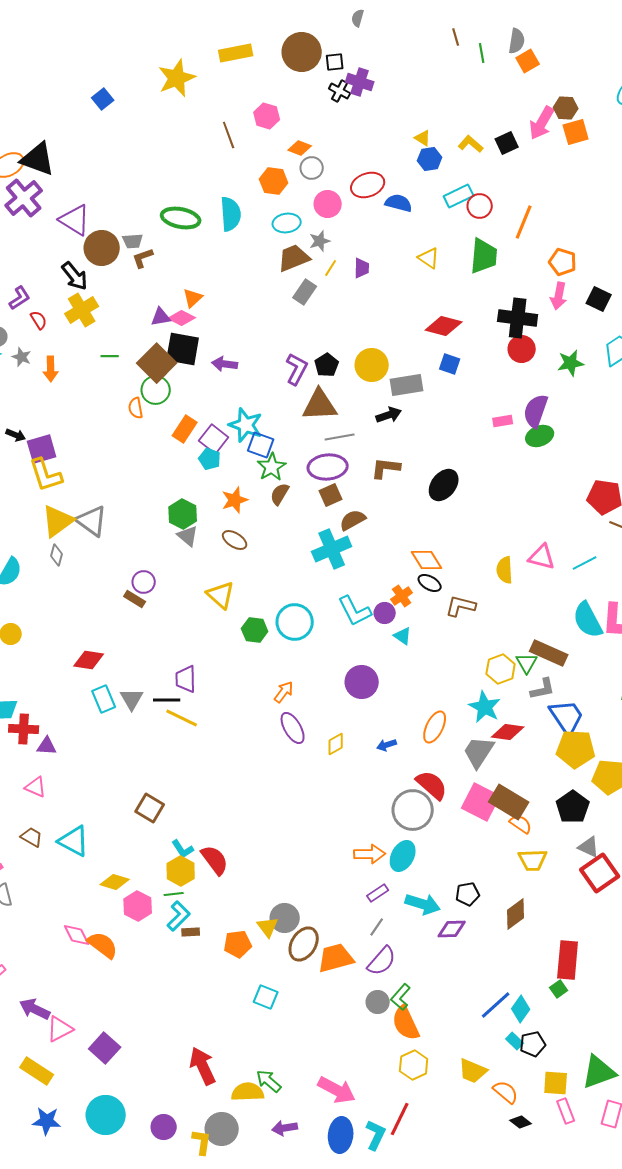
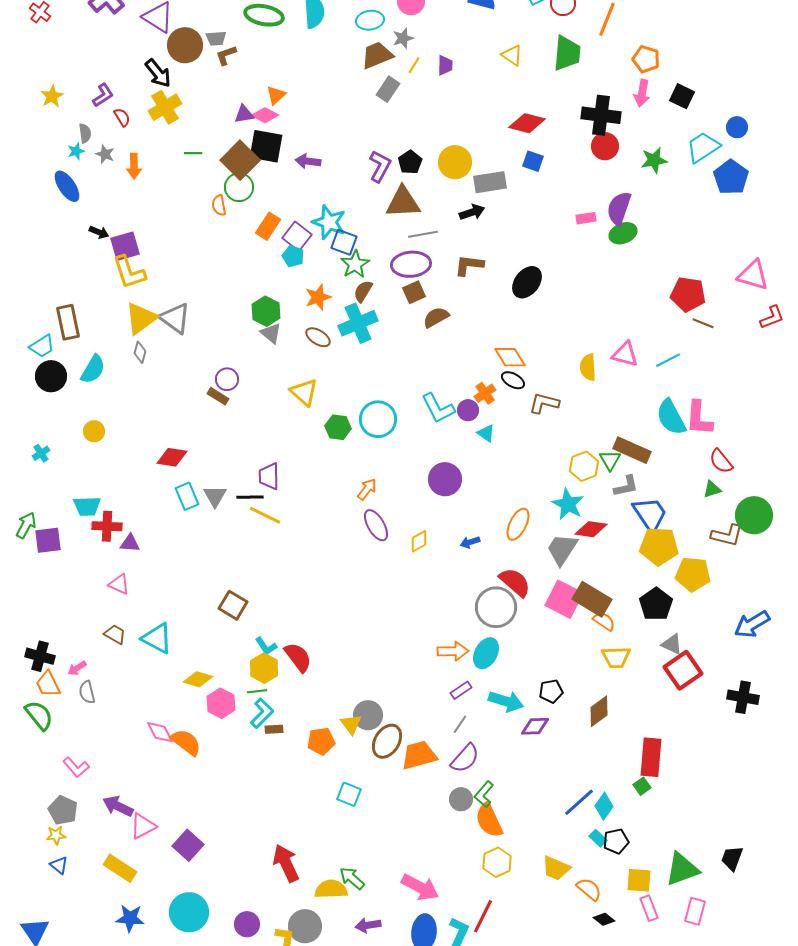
cyan cross: (332, 549) -> (358, 323), moved

